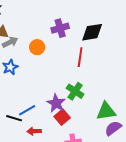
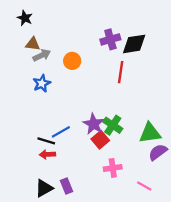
purple cross: (60, 28) -> (110, 39), moved
green cross: (75, 91) -> (113, 125), moved
red arrow: (34, 131) -> (47, 154), moved

